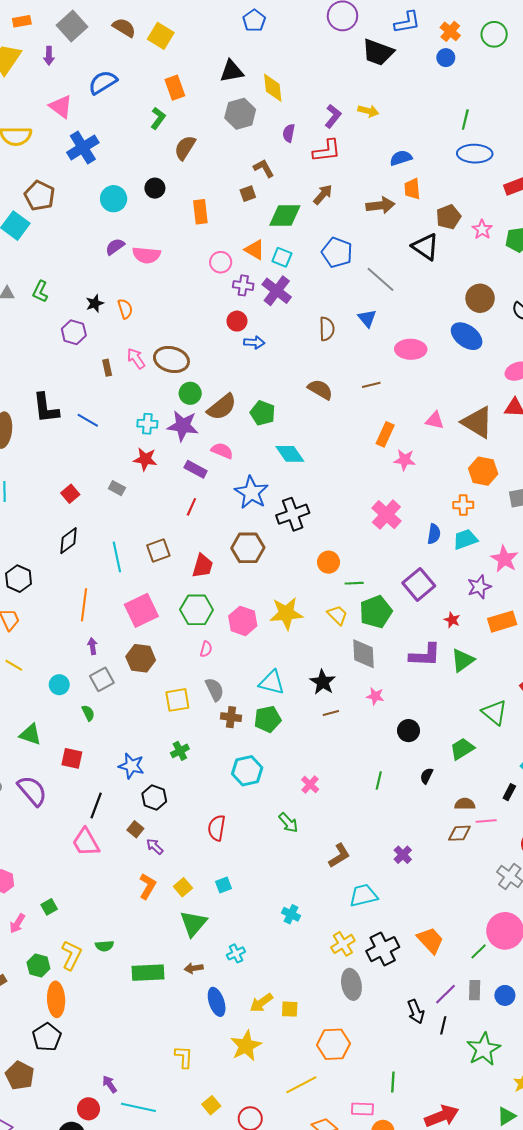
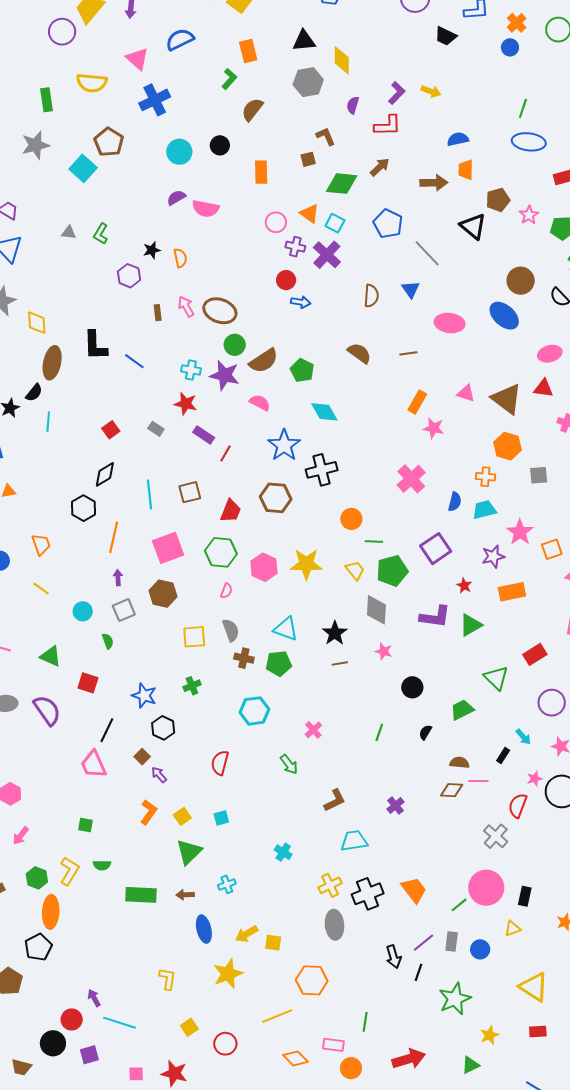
black trapezoid: (378, 52) -> (446, 36), size x0.7
purple rectangle: (196, 469) -> (204, 435), moved
black hexagon: (19, 579) -> (84, 508), moved
green square: (49, 907) -> (86, 825), moved, turned 35

